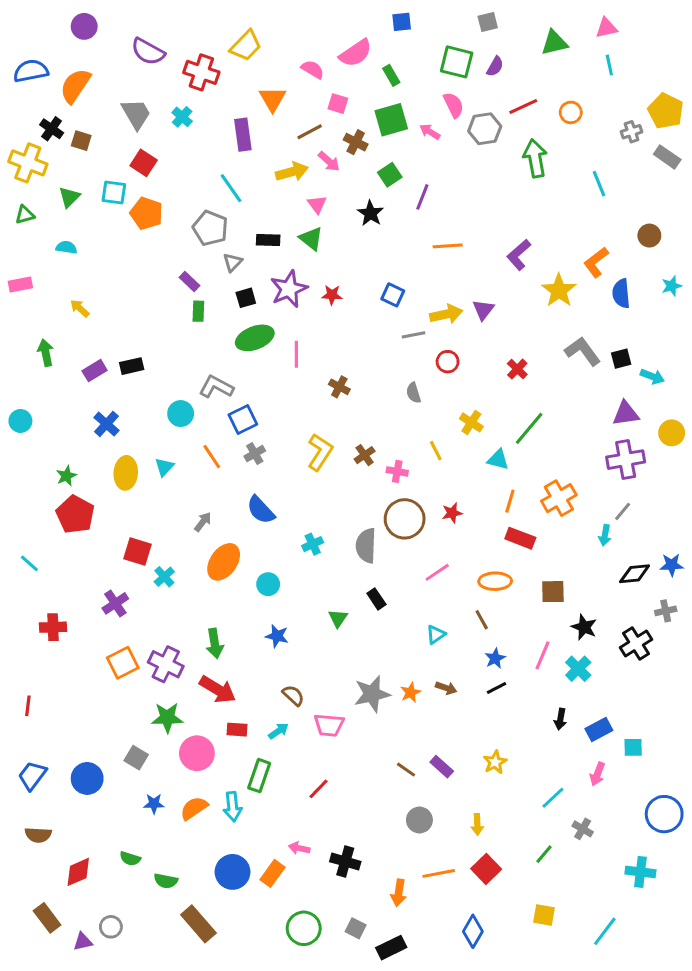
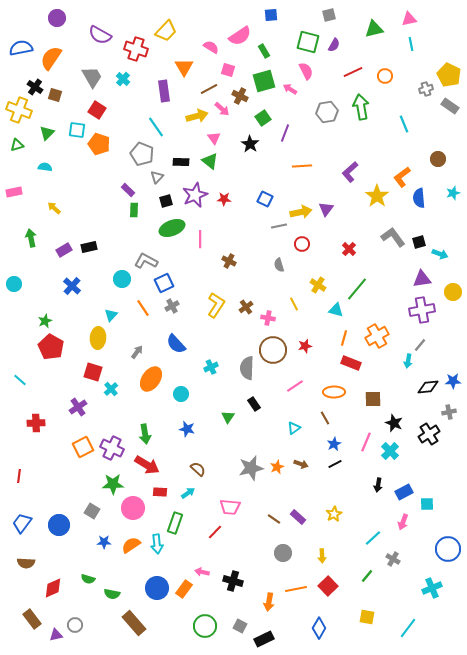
gray hexagon: (485, 129) -> (327, 112), moved
yellow ellipse: (126, 473) -> (98, 338), moved
pink trapezoid: (329, 725) -> (230, 507), moved
cyan cross: (640, 872) -> (432, 588), turned -30

